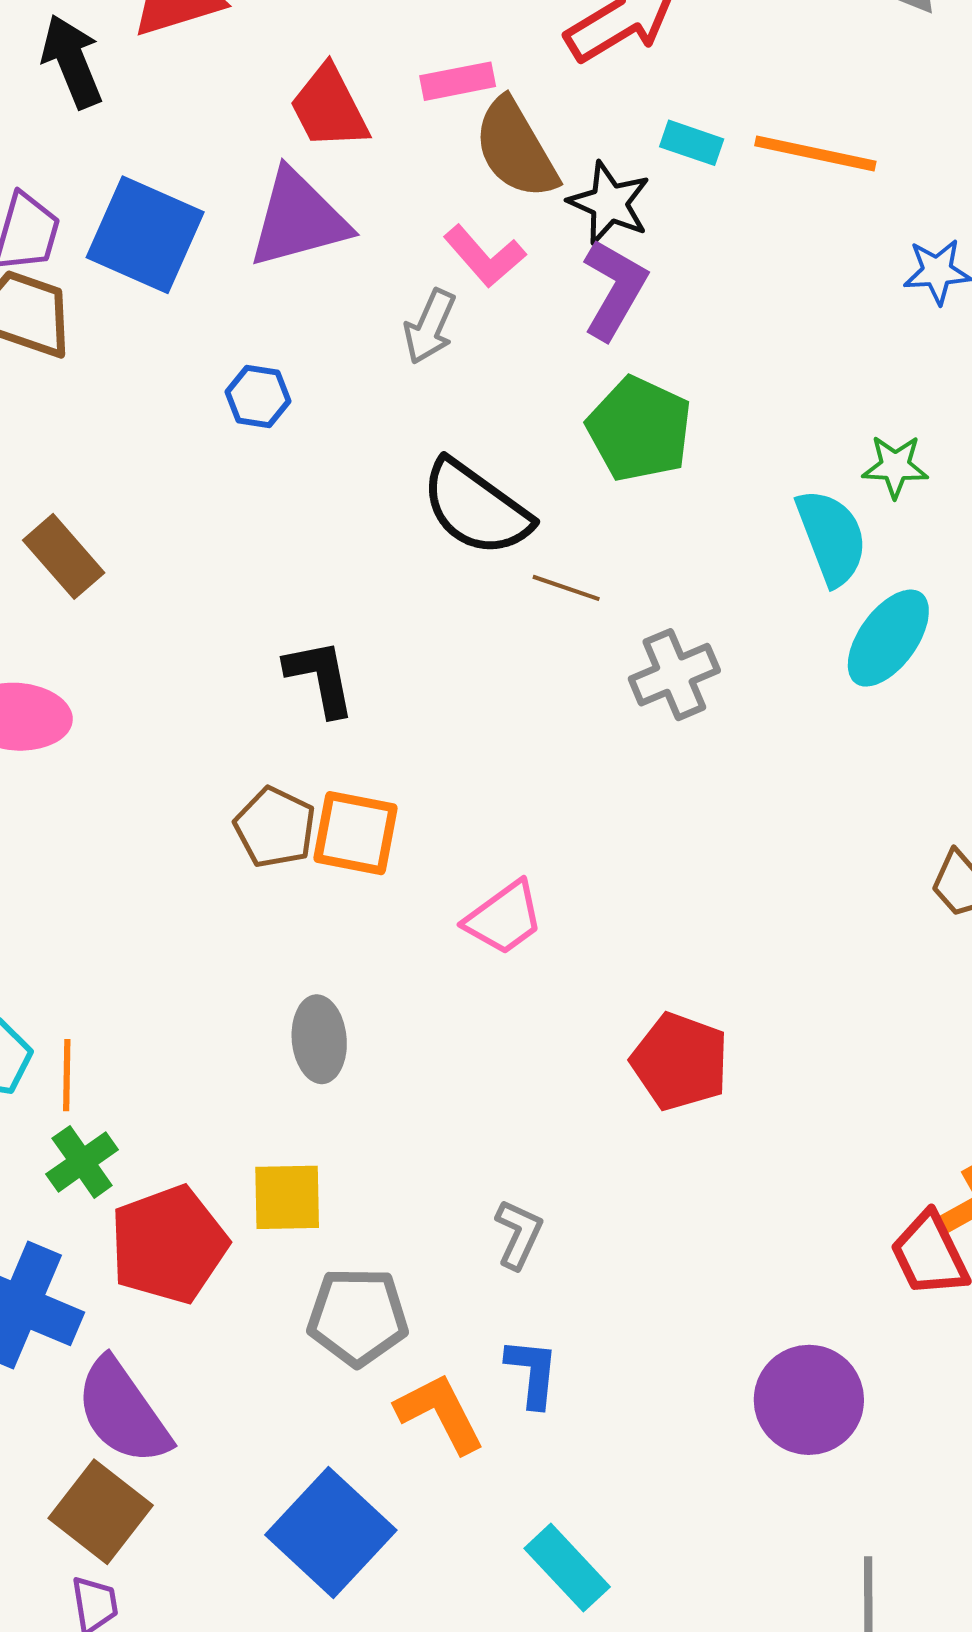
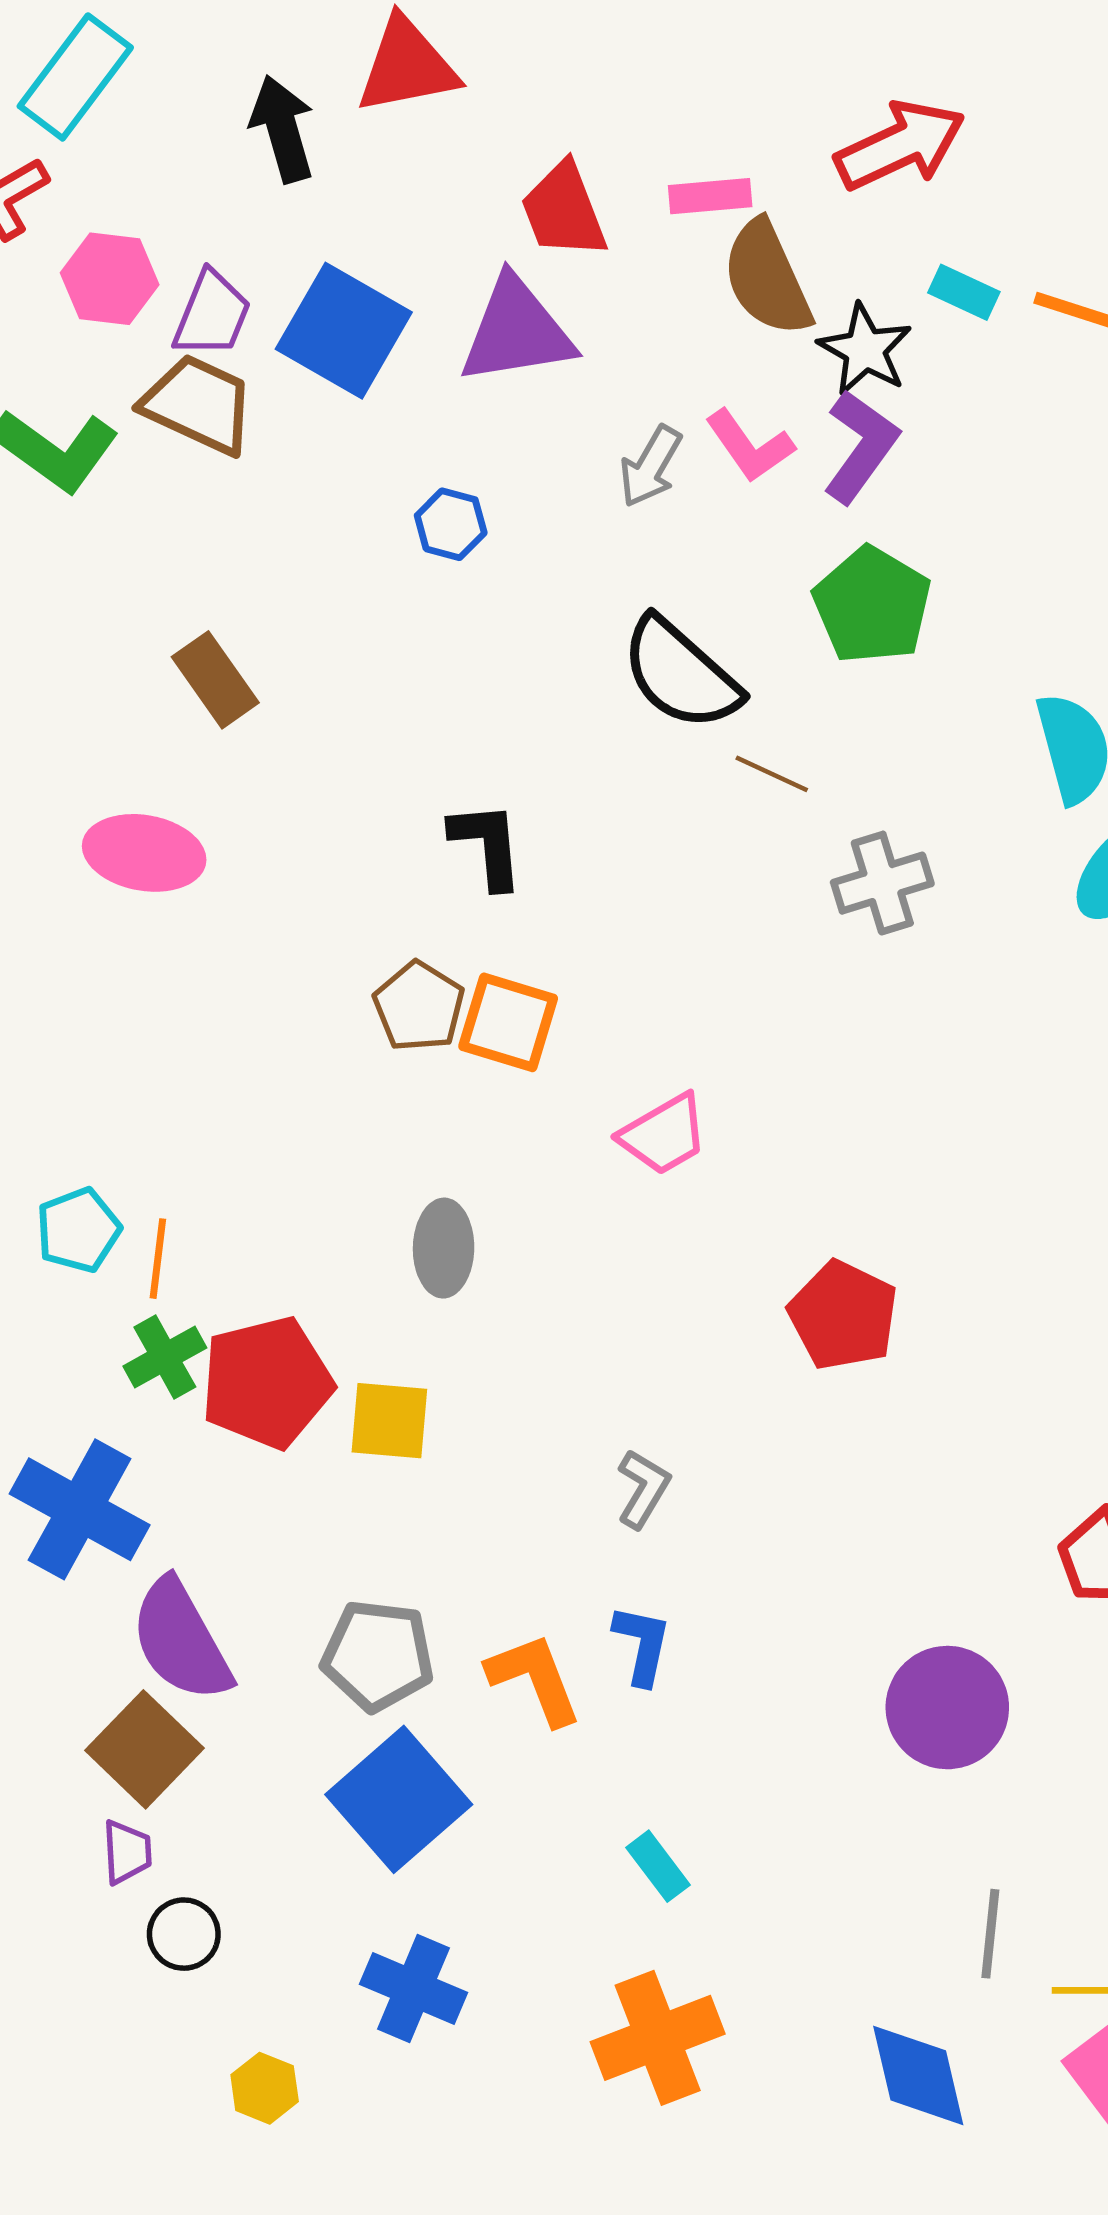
pink L-shape: (485, 256) -> (750, 446), moved
red pentagon: (169, 1245) -> (267, 1382), moved
gray pentagon: (358, 1317) -> (378, 1655), moved
cyan rectangle: (567, 1568) -> (658, 1866), size x0.7

